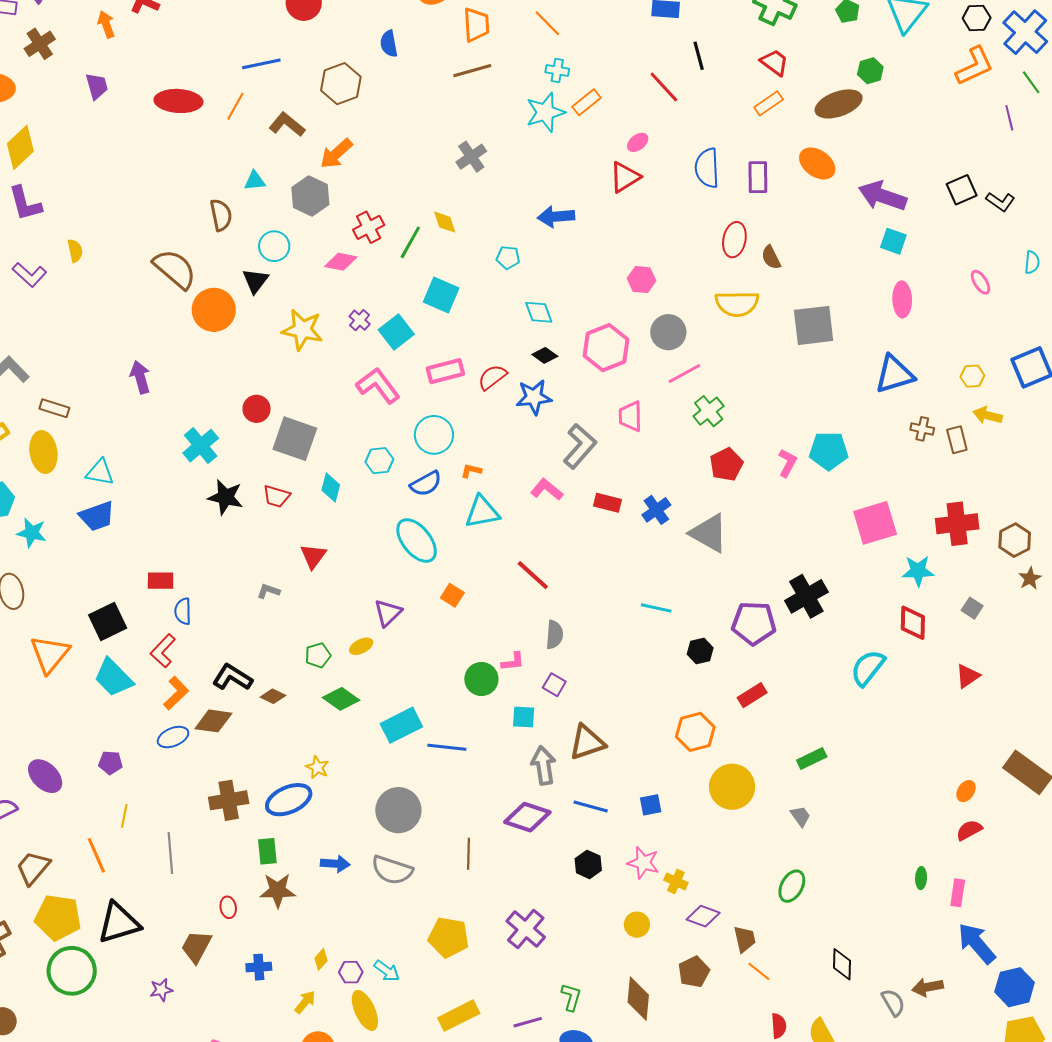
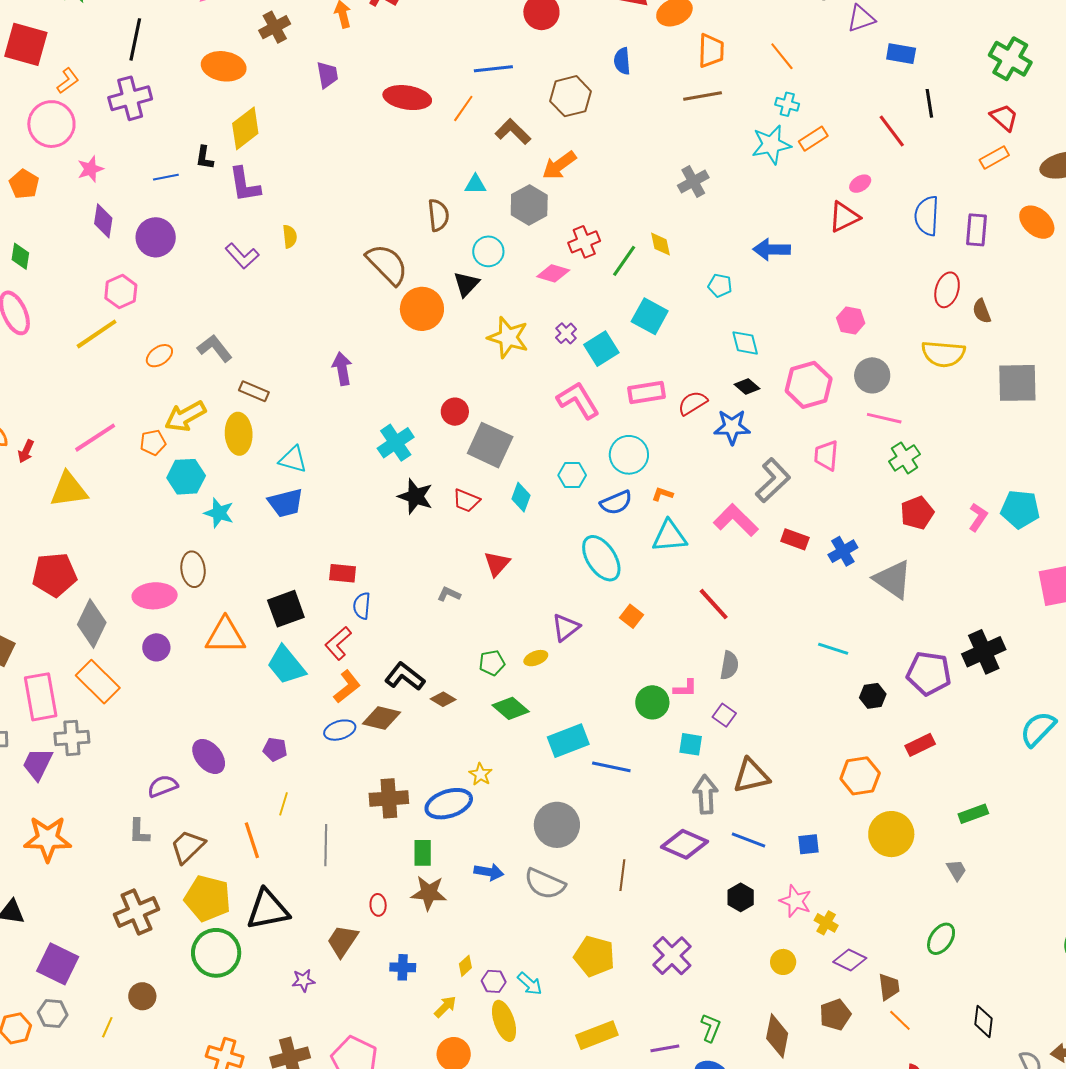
pink line: (684, 374) -> (884, 418), turned 36
pink L-shape: (547, 489) -> (736, 520), size x1.4
orange triangle: (50, 654) -> (225, 636), turned 45

